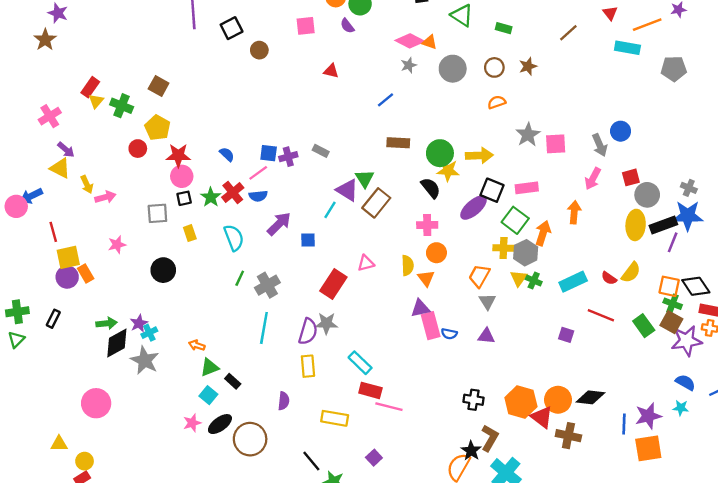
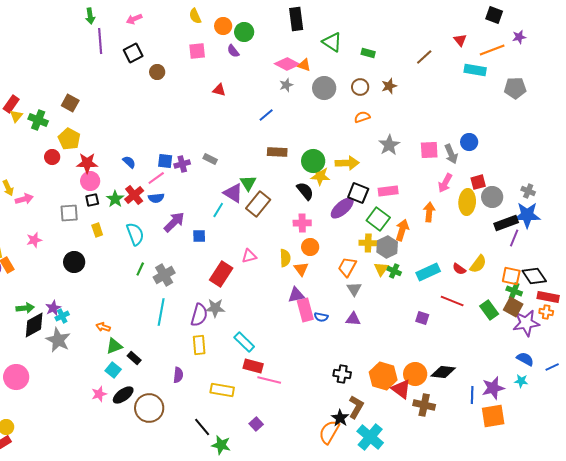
pink square: (556, 144) -> (429, 150), moved
yellow ellipse: (636, 225) -> (467, 202), moved

